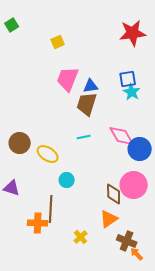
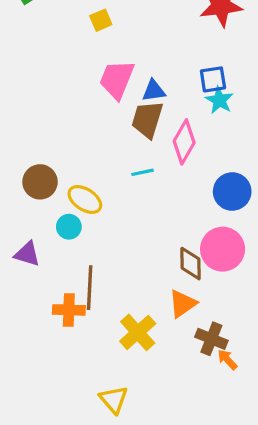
pink diamond: (122, 136) -> (184, 142), moved, turned 60
cyan circle: (67, 180) -> (69, 227), moved
yellow cross: (81, 237) -> (138, 332), size x1.6

